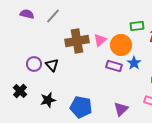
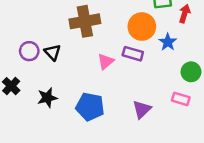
pink triangle: (100, 40) -> (106, 61), moved
blue star: (134, 63) -> (168, 42), moved

